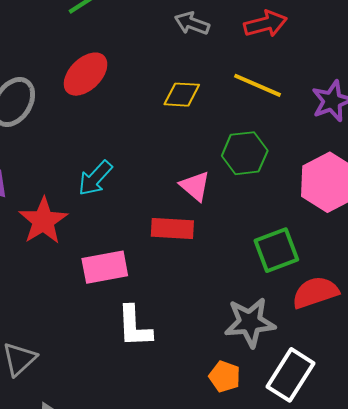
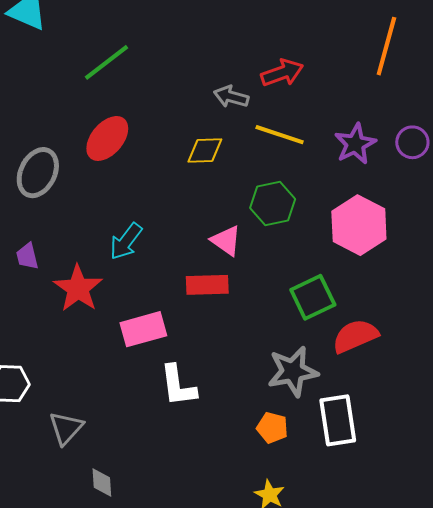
gray arrow: (192, 23) -> (231, 97), moved
white rectangle: (290, 375) -> (338, 420), turned -36

